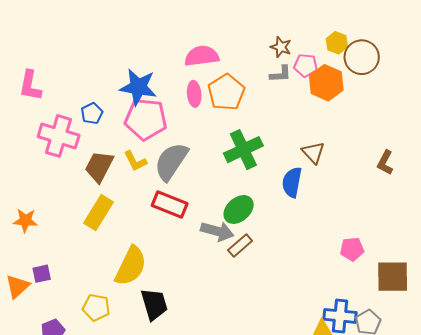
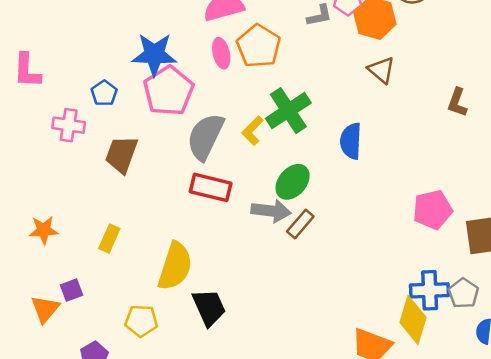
pink pentagon: (146, 119) -> (169, 91), turned -30
pink cross: (59, 136) -> (69, 125), size x0.7
brown triangle: (313, 153) -> (381, 70), moved
yellow L-shape: (135, 161) -> (253, 131), moved, turned 80
yellow rectangle: (98, 213) -> (109, 239), moved, size x0.7
pink pentagon: (352, 249) -> (433, 210), size x1.4

